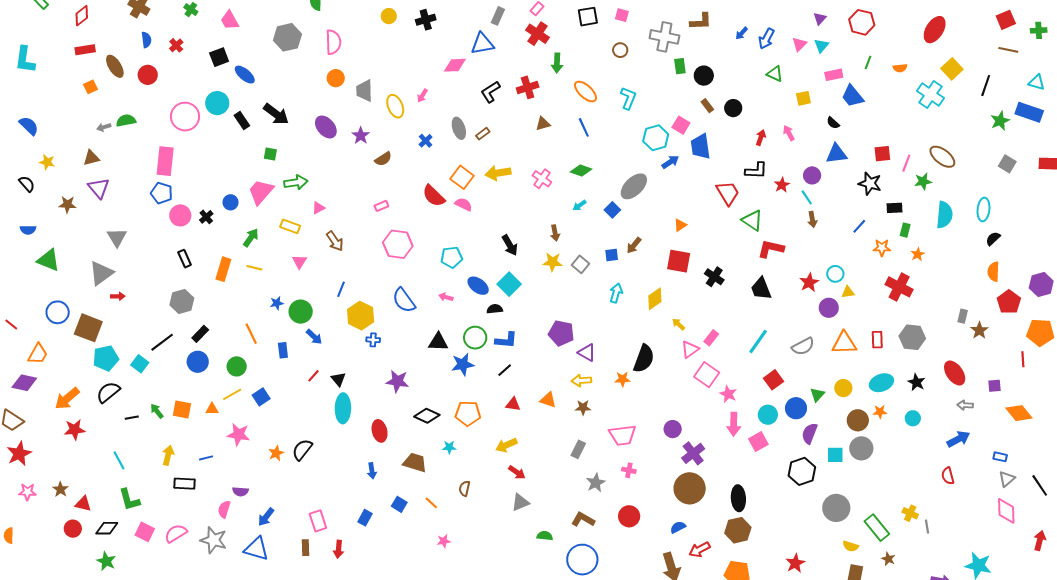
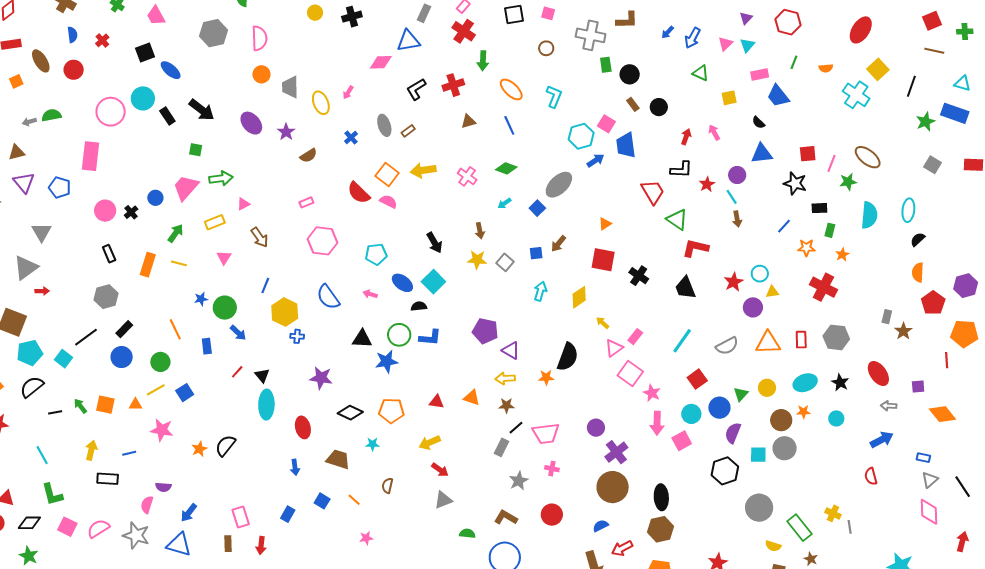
blue pentagon: (162, 193) -> (60, 187), moved
yellow rectangle: (290, 226) -> (215, 222), turned -42
black line: (505, 370) -> (516, 428), moved

